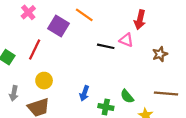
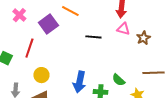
purple square: (59, 26) -> (48, 24), turned 30
pink triangle: (126, 40) -> (123, 29), moved
blue arrow: (84, 93) -> (79, 82), size x1.5

